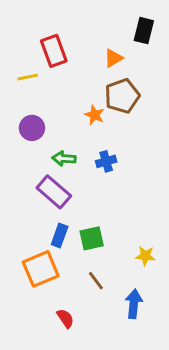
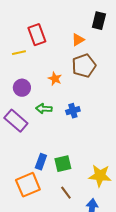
orange star: (94, 115) -> (55, 79), moved
purple rectangle: (54, 192) -> (16, 121), moved
yellow star: (145, 256) -> (100, 176), size x1.6

